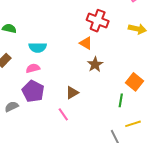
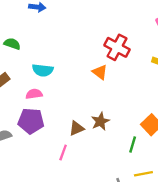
brown star: (95, 64) -> (100, 121), moved
purple pentagon: (33, 91) -> (31, 121), turned -30
pink line: (63, 114) -> (63, 153), turned 48

